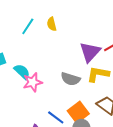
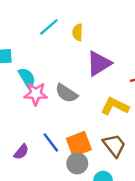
purple triangle: (90, 52) -> (99, 64), moved
gray semicircle: (71, 79) -> (66, 93), moved

